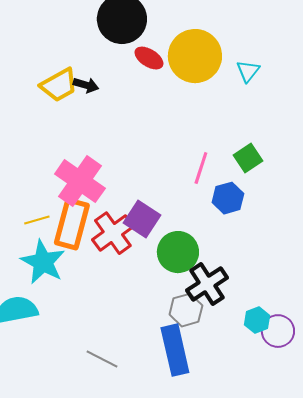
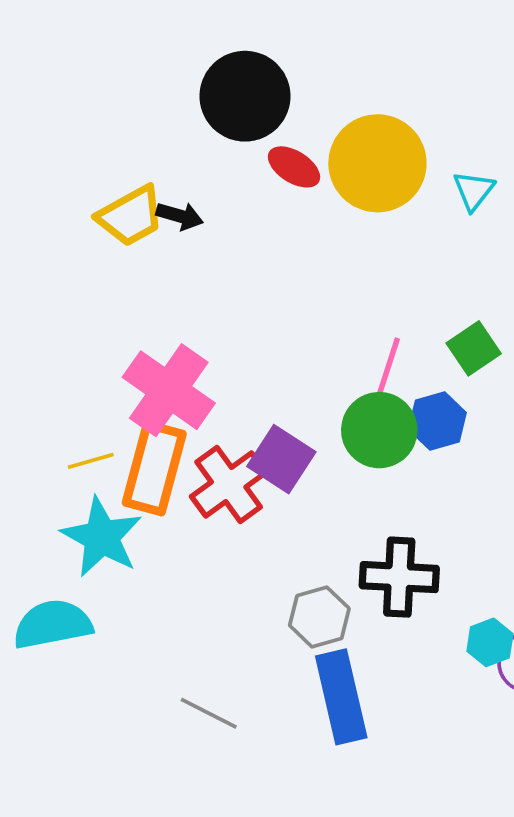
green circle: (178, 252) -> (379, 430), moved
black cross: (207, 284) -> (399, 577), turned 36
gray hexagon: (186, 310) -> (319, 617), moved

